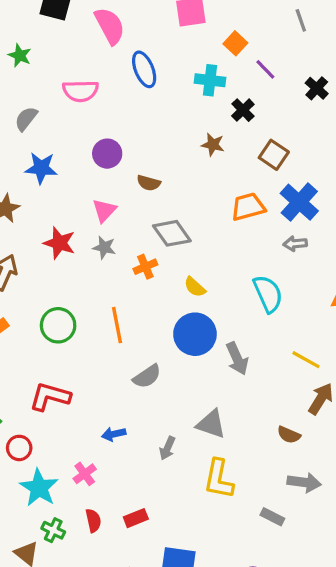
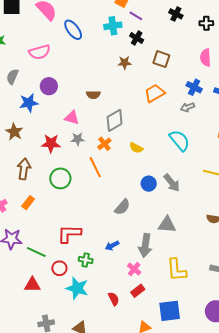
purple line: (265, 69) -> (136, 16), moved
purple circle: (107, 154) -> (49, 86), moved
blue cross: (299, 202) -> (194, 87), moved, size x0.7
pink triangle: (104, 210) -> (72, 118), turned -42
gray diamond: (172, 233) -> (115, 120), turned -70
green circle: (58, 325) -> (60, 178), moved
orange line: (117, 325) -> (95, 167), moved
blue circle: (195, 334) -> (149, 184), moved, size x0.6
gray arrow: (167, 448) -> (145, 245), size x1.6
pink cross: (85, 474) -> (134, 269), moved
yellow L-shape: (219, 479) -> (177, 270), moved
green cross: (53, 530) -> (86, 260), moved

